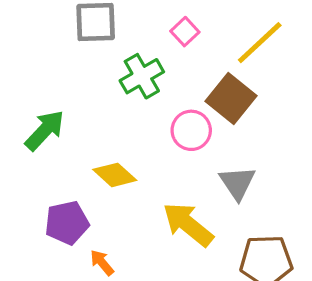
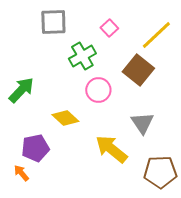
pink circle: (191, 130) -> (98, 90), moved
orange arrow: (102, 263) -> (21, 173), moved

